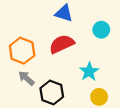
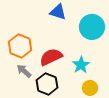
cyan circle: (101, 30) -> (92, 27), size x1.6
red semicircle: (62, 44) -> (51, 57), moved

